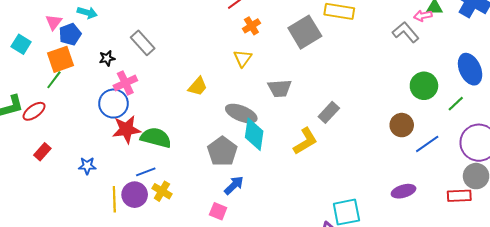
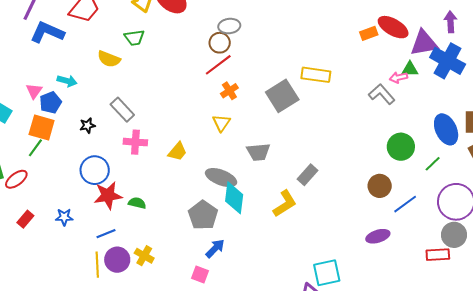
orange square: (61, 59) -> (42, 127), turned 36
pink cross: (125, 83) -> (135, 142), moved, turned 30
green semicircle: (156, 138) -> (137, 203), size x0.6
blue star: (87, 166) -> (64, 217), moved
blue line: (146, 172) -> (106, 234), moved
purple ellipse: (403, 191) -> (378, 236), moved

